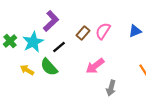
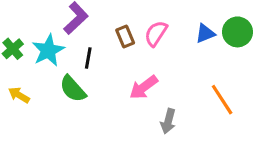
brown rectangle: (83, 33) -> (125, 37), turned -64
black line: (59, 47) -> (88, 58), turned -40
yellow arrow: (27, 70) -> (19, 95), moved

